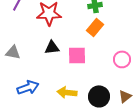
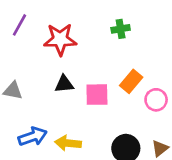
orange rectangle: (95, 27) -> (131, 81), moved
yellow arrow: (67, 92) -> (68, 143), moved

